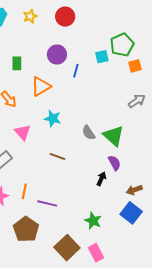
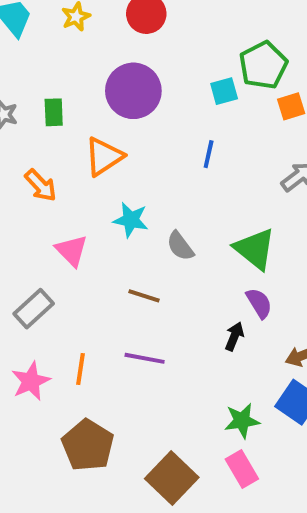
purple circle: (57, 54) -> (133, 91), size x1.4
blue line: (76, 71) -> (209, 154), moved
gray semicircle: (89, 133) -> (180, 246), moved
purple line: (47, 203) -> (145, 358), moved
green star: (93, 221) -> (242, 421), moved, turned -30
pink rectangle: (96, 253) -> (242, 469), moved

